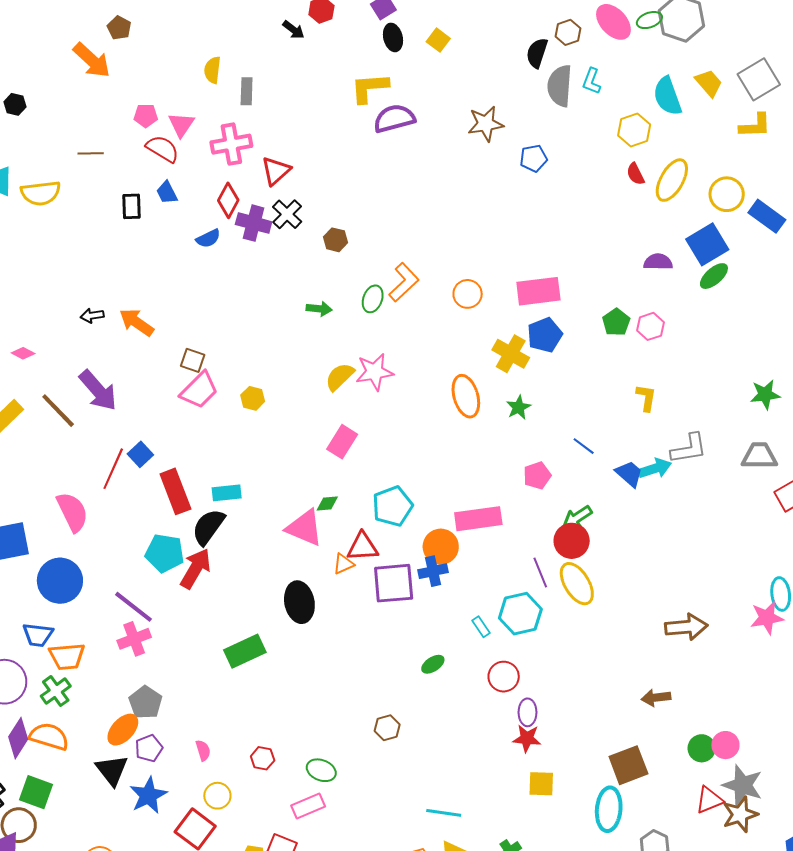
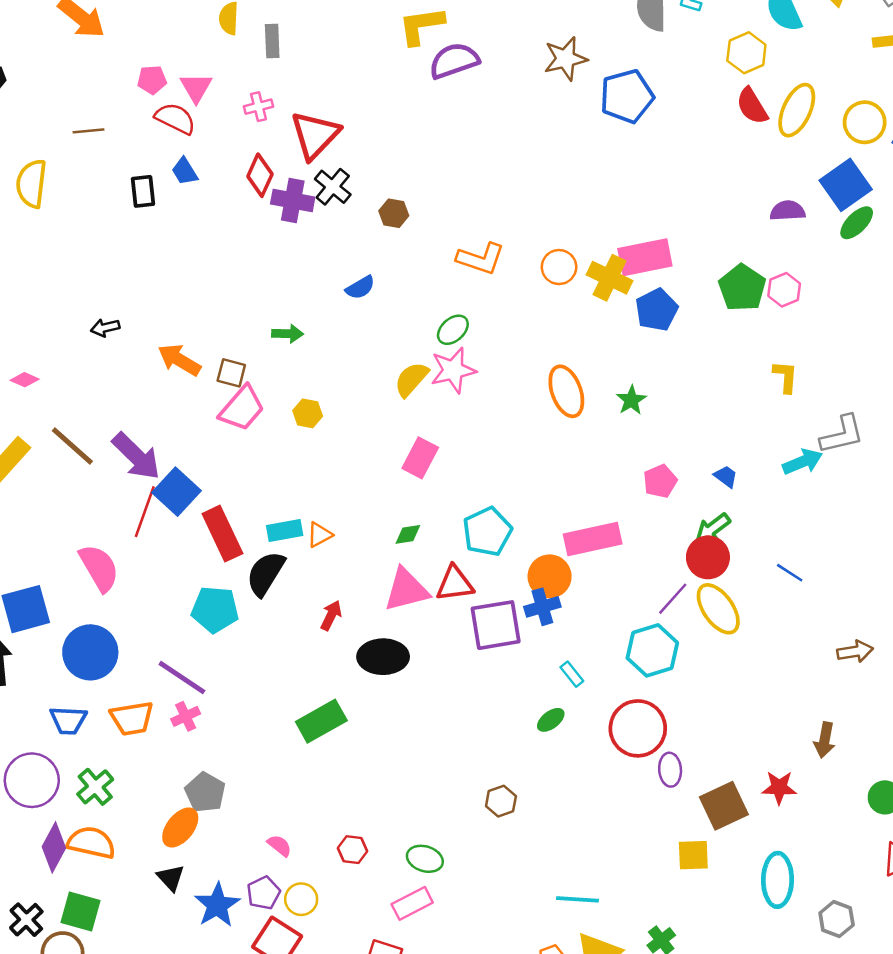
pink cross: (231, 144) -> (259, 107), size x0.6
blue pentagon: (534, 158) -> (627, 96), size x1.6
red triangle: (276, 171) -> (315, 135), size x1.4
red semicircle: (635, 174) -> (752, 106), size x1.4
yellow semicircle: (41, 193) -> (31, 184), turned 108
blue semicircle: (208, 238) -> (360, 288), moved
orange L-shape: (404, 282) -> (481, 259), turned 66
green ellipse: (373, 299) -> (453, 330), moved, turned 32
green arrow: (319, 309) -> (288, 334), moved
orange arrow: (137, 322) -> (179, 360), moved
green pentagon: (616, 322) -> (742, 288), size x1.4
yellow cross: (511, 354) -> (610, 278), moved
purple arrow: (98, 390) -> (136, 456), moved
blue line: (584, 446) -> (790, 573), moved
blue square: (140, 454) -> (176, 492), size x1.5
blue trapezoid: (629, 474) -> (726, 476), moved, size x0.7
pink triangle: (305, 528) -> (406, 590), moved, turned -33
orange triangle: (343, 564) -> (320, 535), moved
red arrow: (196, 569) -> (331, 615), moved, size x0.6
purple line: (540, 573) -> (673, 599), turned 68
black ellipse: (299, 602) -> (383, 657), turned -75
cyan rectangle: (481, 627) -> (572, 674), moved
brown arrow: (686, 627) -> (855, 651), size x0.7
pink cross: (134, 639) -> (186, 716), size x0.7
orange trapezoid: (67, 656) -> (132, 718), moved
red circle: (504, 677) -> (638, 728), size x1.5
brown arrow: (656, 698) -> (825, 740), turned -68
red star: (527, 738) -> (779, 788), moved
purple pentagon: (149, 748) -> (264, 893), moved
pink semicircle: (203, 750) -> (280, 845), turned -30
brown square: (628, 765) -> (724, 806), moved
black triangle: (112, 770) -> (171, 878), size x0.7

